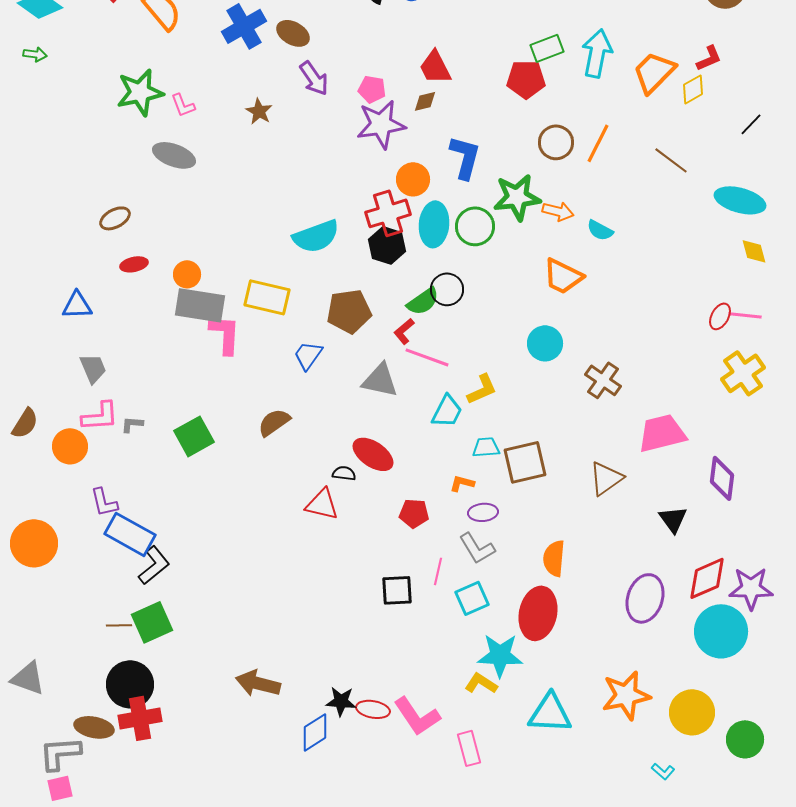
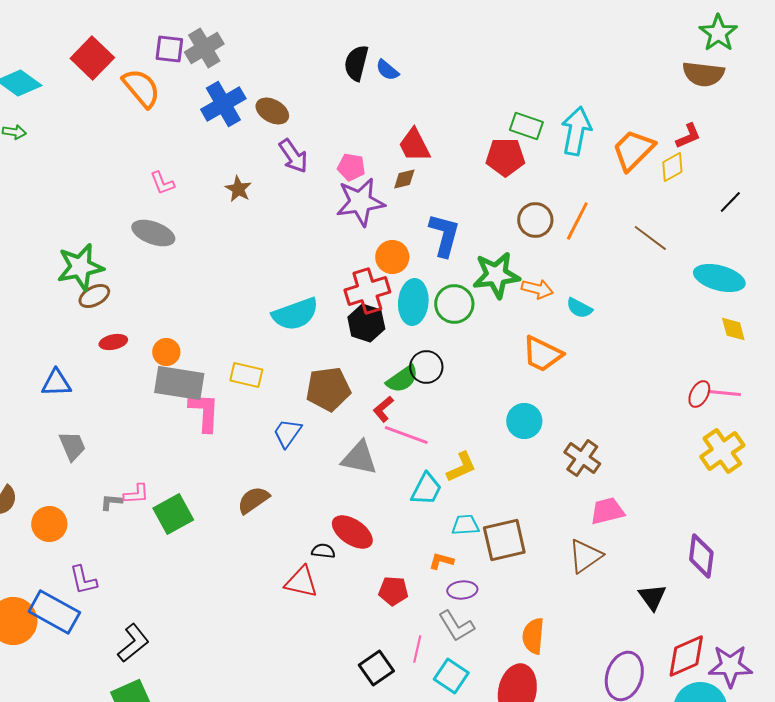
green rectangle: (547, 48) -> (526, 126), turned 40
green star: (140, 92) -> (80, 267), moved
yellow rectangle: (267, 297) -> (246, 375), size x0.7
pink L-shape: (100, 416) -> (136, 494), moved, size x0.7
pink trapezoid: (662, 433) -> (607, 511), moved, size x0.7
blue rectangle: (130, 534) -> (54, 612), moved
black square: (397, 590) -> (376, 668), turned -32
cyan square: (472, 598) -> (451, 676), turned -32

